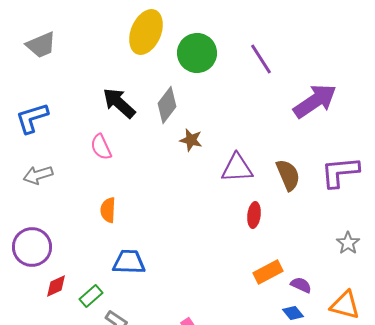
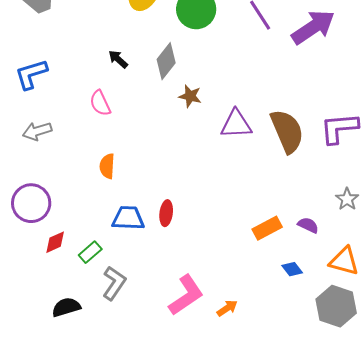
purple arrow: (315, 101) -> (313, 27), moved
black arrow: (119, 103) -> (118, 59), size x0.6
brown semicircle: (288, 175) -> (287, 131), size x1.4
red ellipse: (254, 215) -> (166, 213), moved
purple semicircle: (301, 285) -> (308, 225), moved

